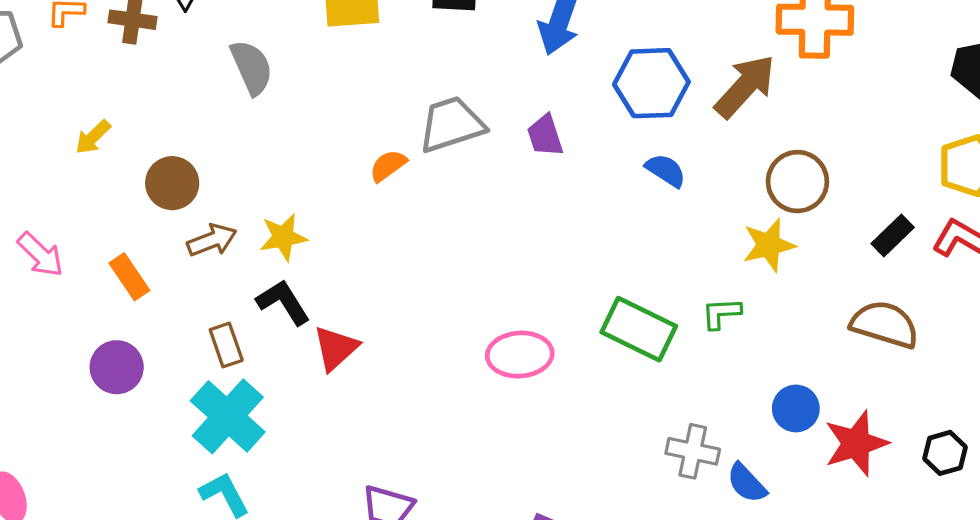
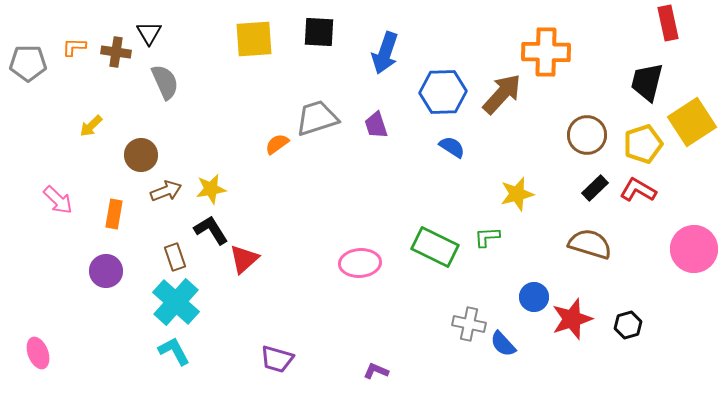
gray semicircle: (252, 67) -> (165, 82), moved
brown circle: (797, 182) -> (587, 135), moved
orange rectangle: (129, 277) -> (114, 214), turned 44

